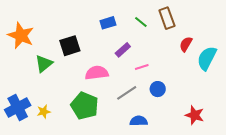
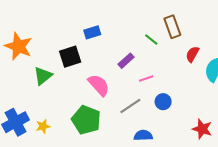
green line: (141, 22) -> (151, 40), moved
blue rectangle: (108, 23) -> (92, 32), moved
pink semicircle: (97, 73) -> (99, 85), turned 55

